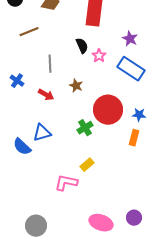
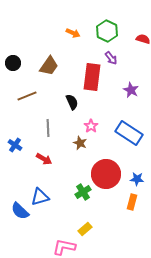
purple star: (130, 39) -> (131, 90), moved
black semicircle: (82, 46) -> (72, 102), moved
pink star: (99, 56) -> (91, 126), moved
brown star: (76, 86) -> (80, 143), moved

